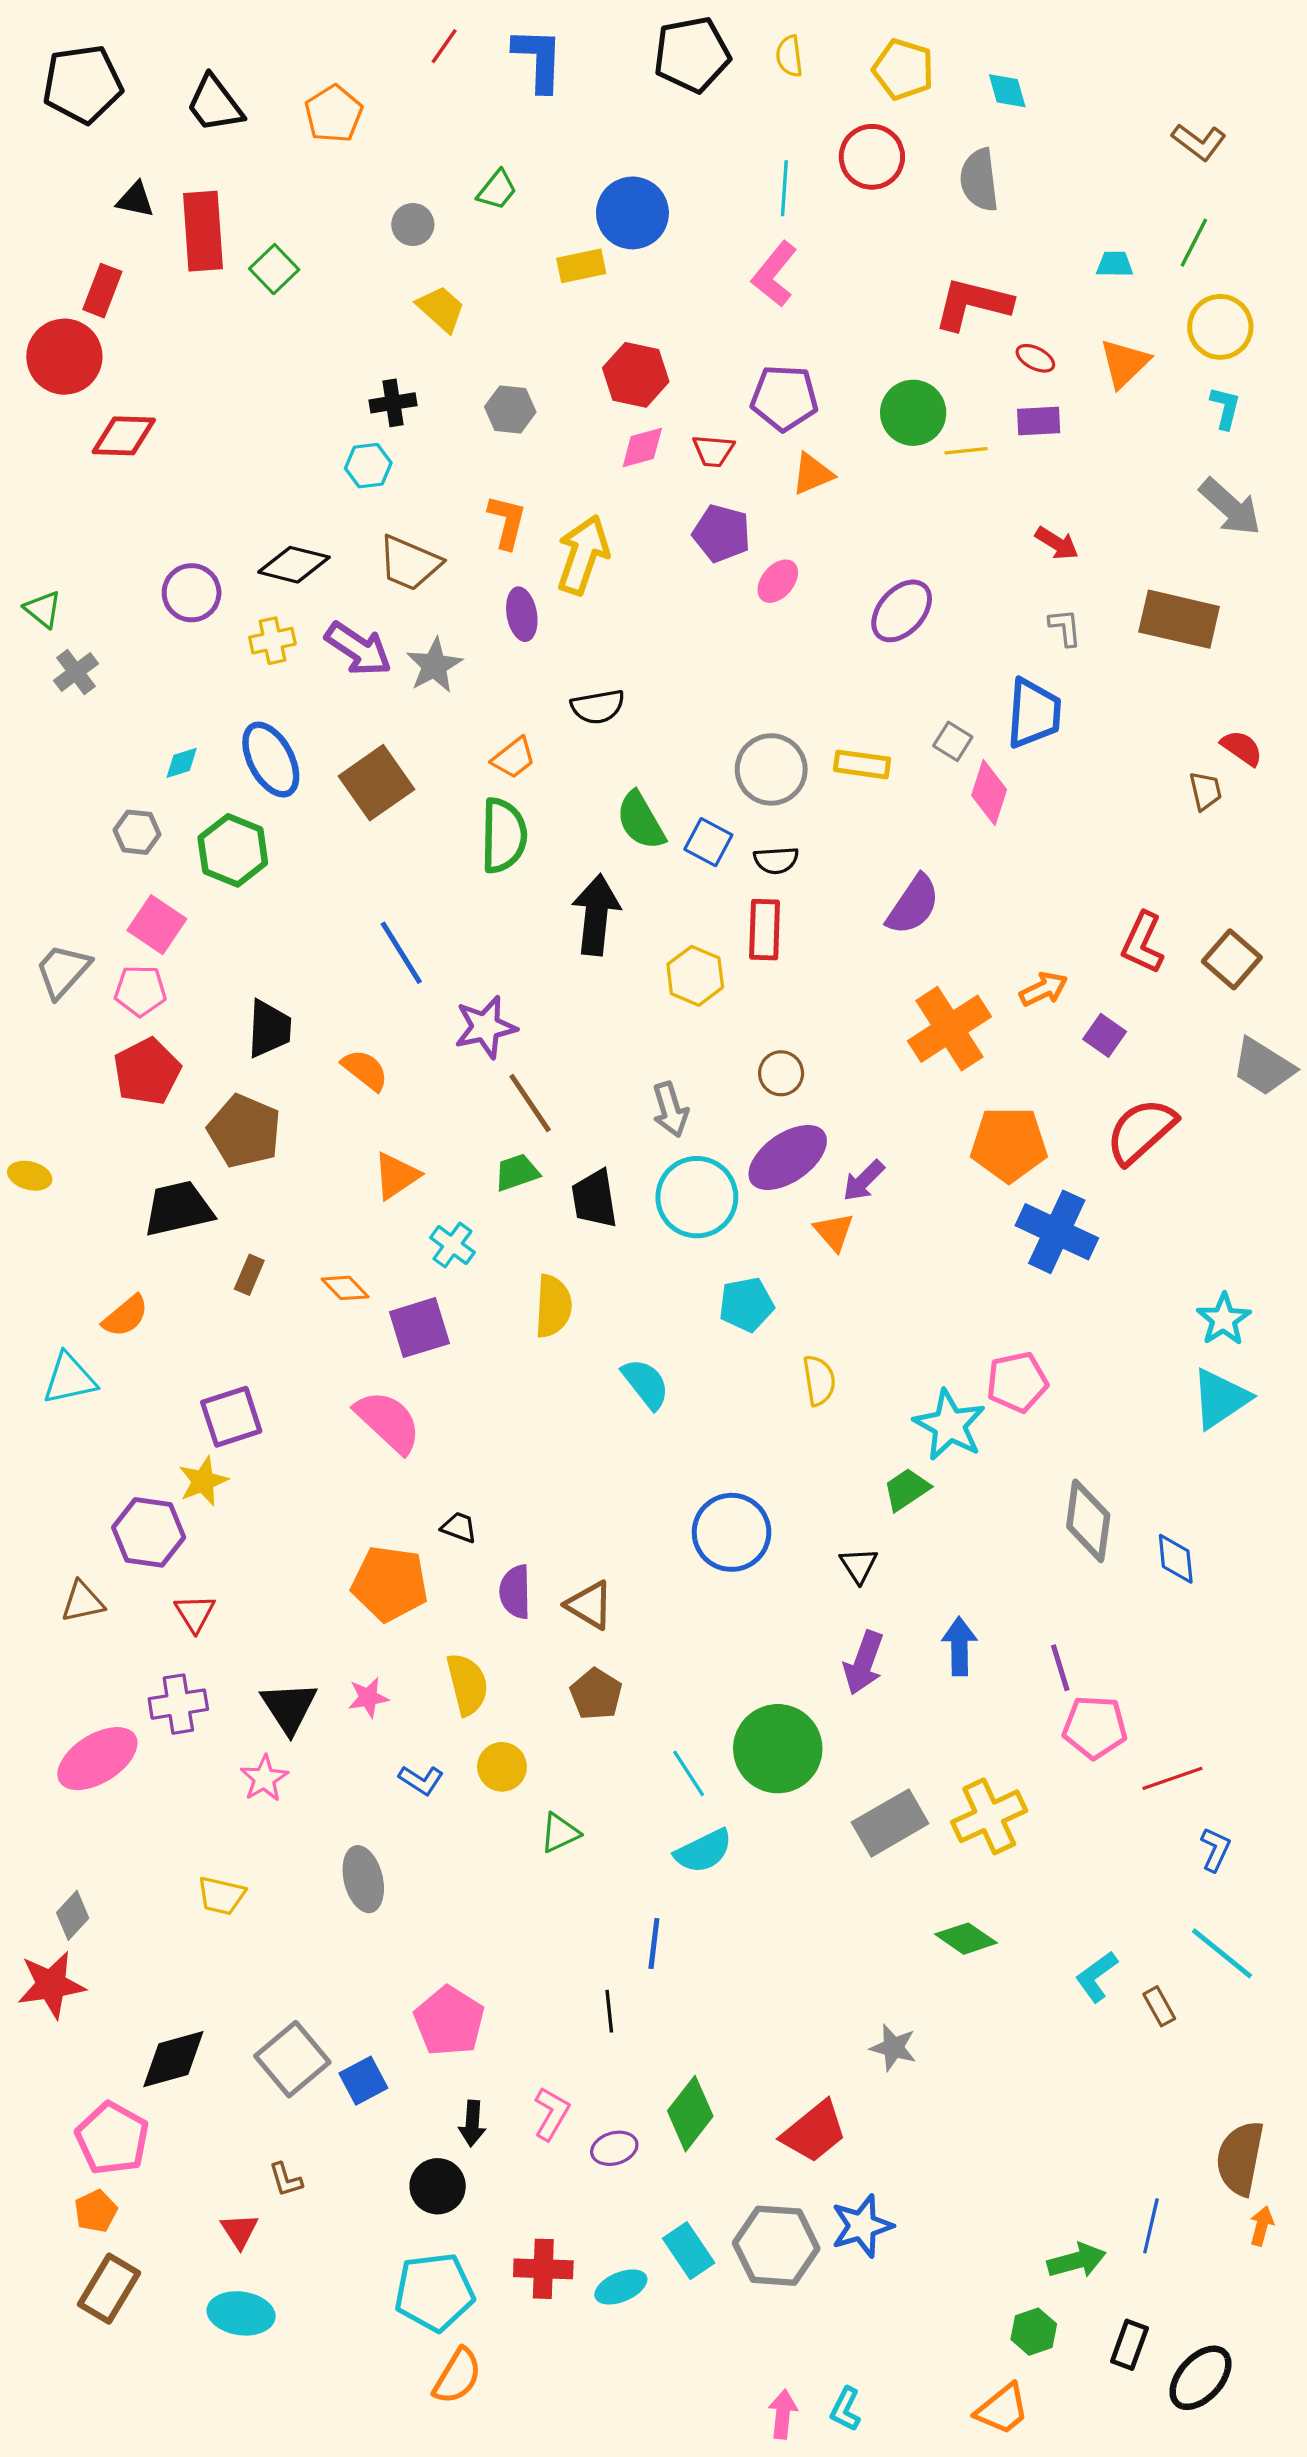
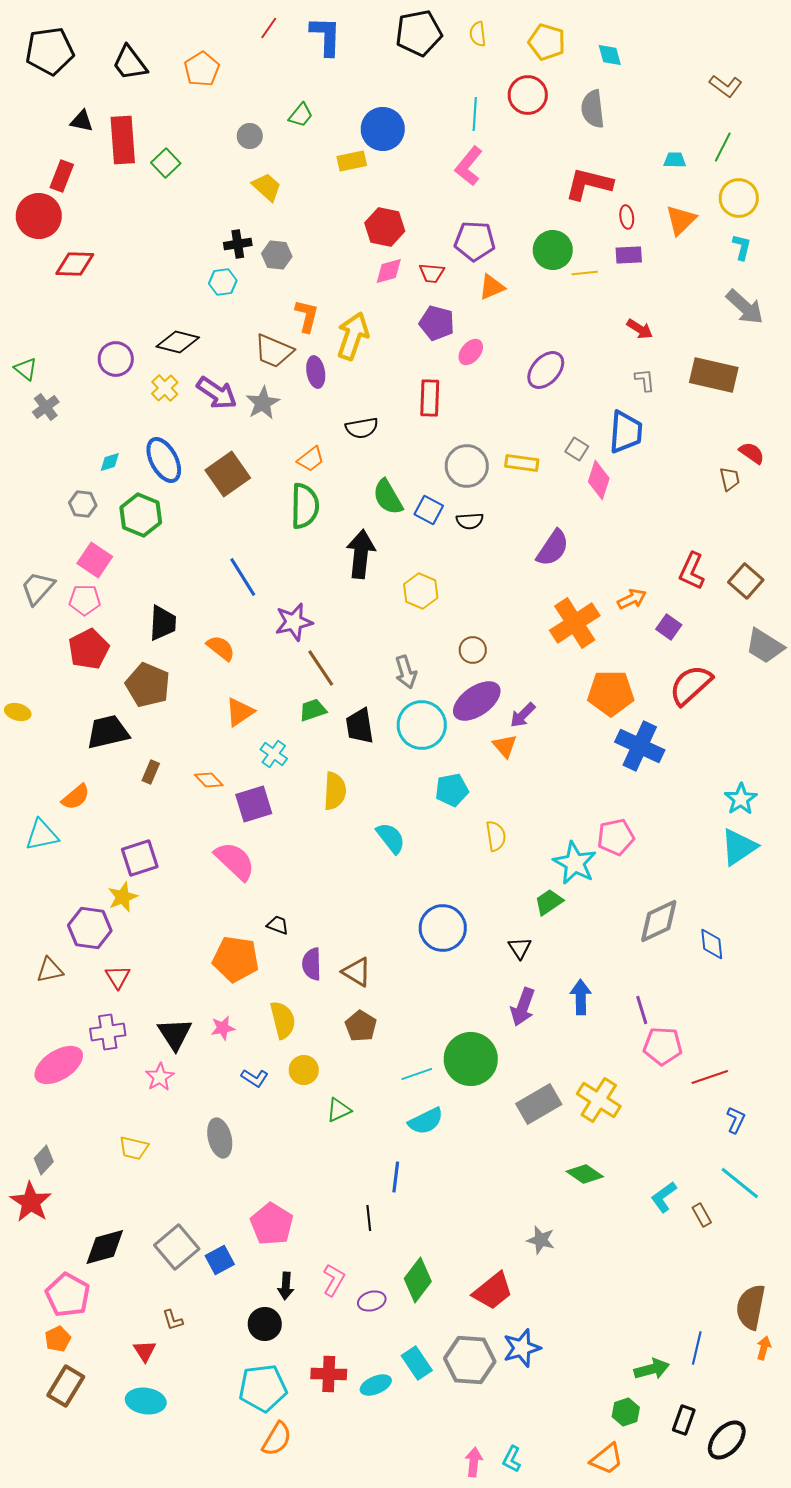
red ellipse: (1035, 358) -> (627, 217), turned 55
gray hexagon: (510, 409) -> (277, 255), moved
brown trapezoid: (410, 563) -> (274, 351), moved
yellow cross: (272, 641) -> (165, 388), turned -32
red rectangle: (765, 930) -> (430, 398), moved
gray diamond: (1088, 1521) -> (659, 921), turned 57
cyan line: (689, 1773) -> (417, 1074), turned -76
yellow cross: (989, 1816) -> (599, 1100), turned -33
red star: (51, 1985) -> (31, 1202), turned -30

